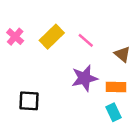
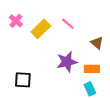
pink cross: (15, 37) -> (16, 21), moved
pink line: (86, 40) -> (68, 24), moved

